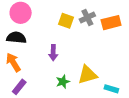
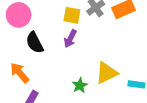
black semicircle: (16, 38) -> (35, 43), moved, turned -114
purple arrow: (53, 53) -> (70, 39), moved, turned 35

